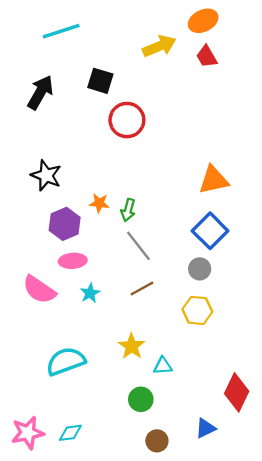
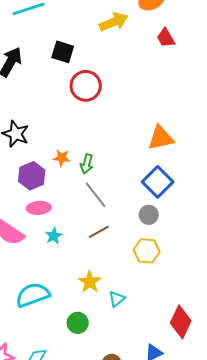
red trapezoid: (207, 57) -> (166, 38), moved
cyan triangle: (163, 366) -> (117, 299), turned -36
green circle: (141, 399) -> (78, 323), moved

